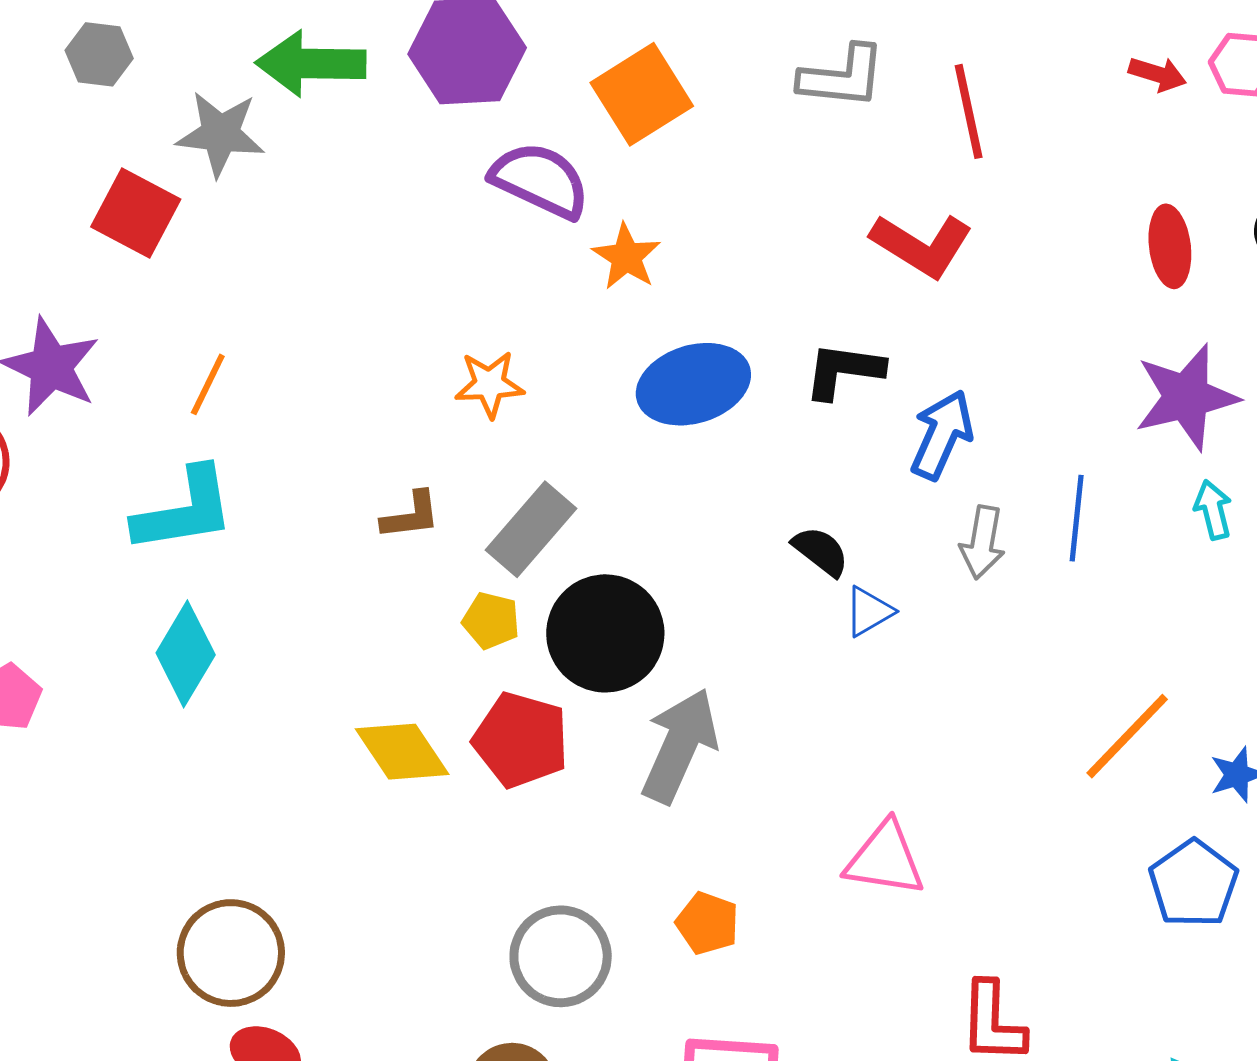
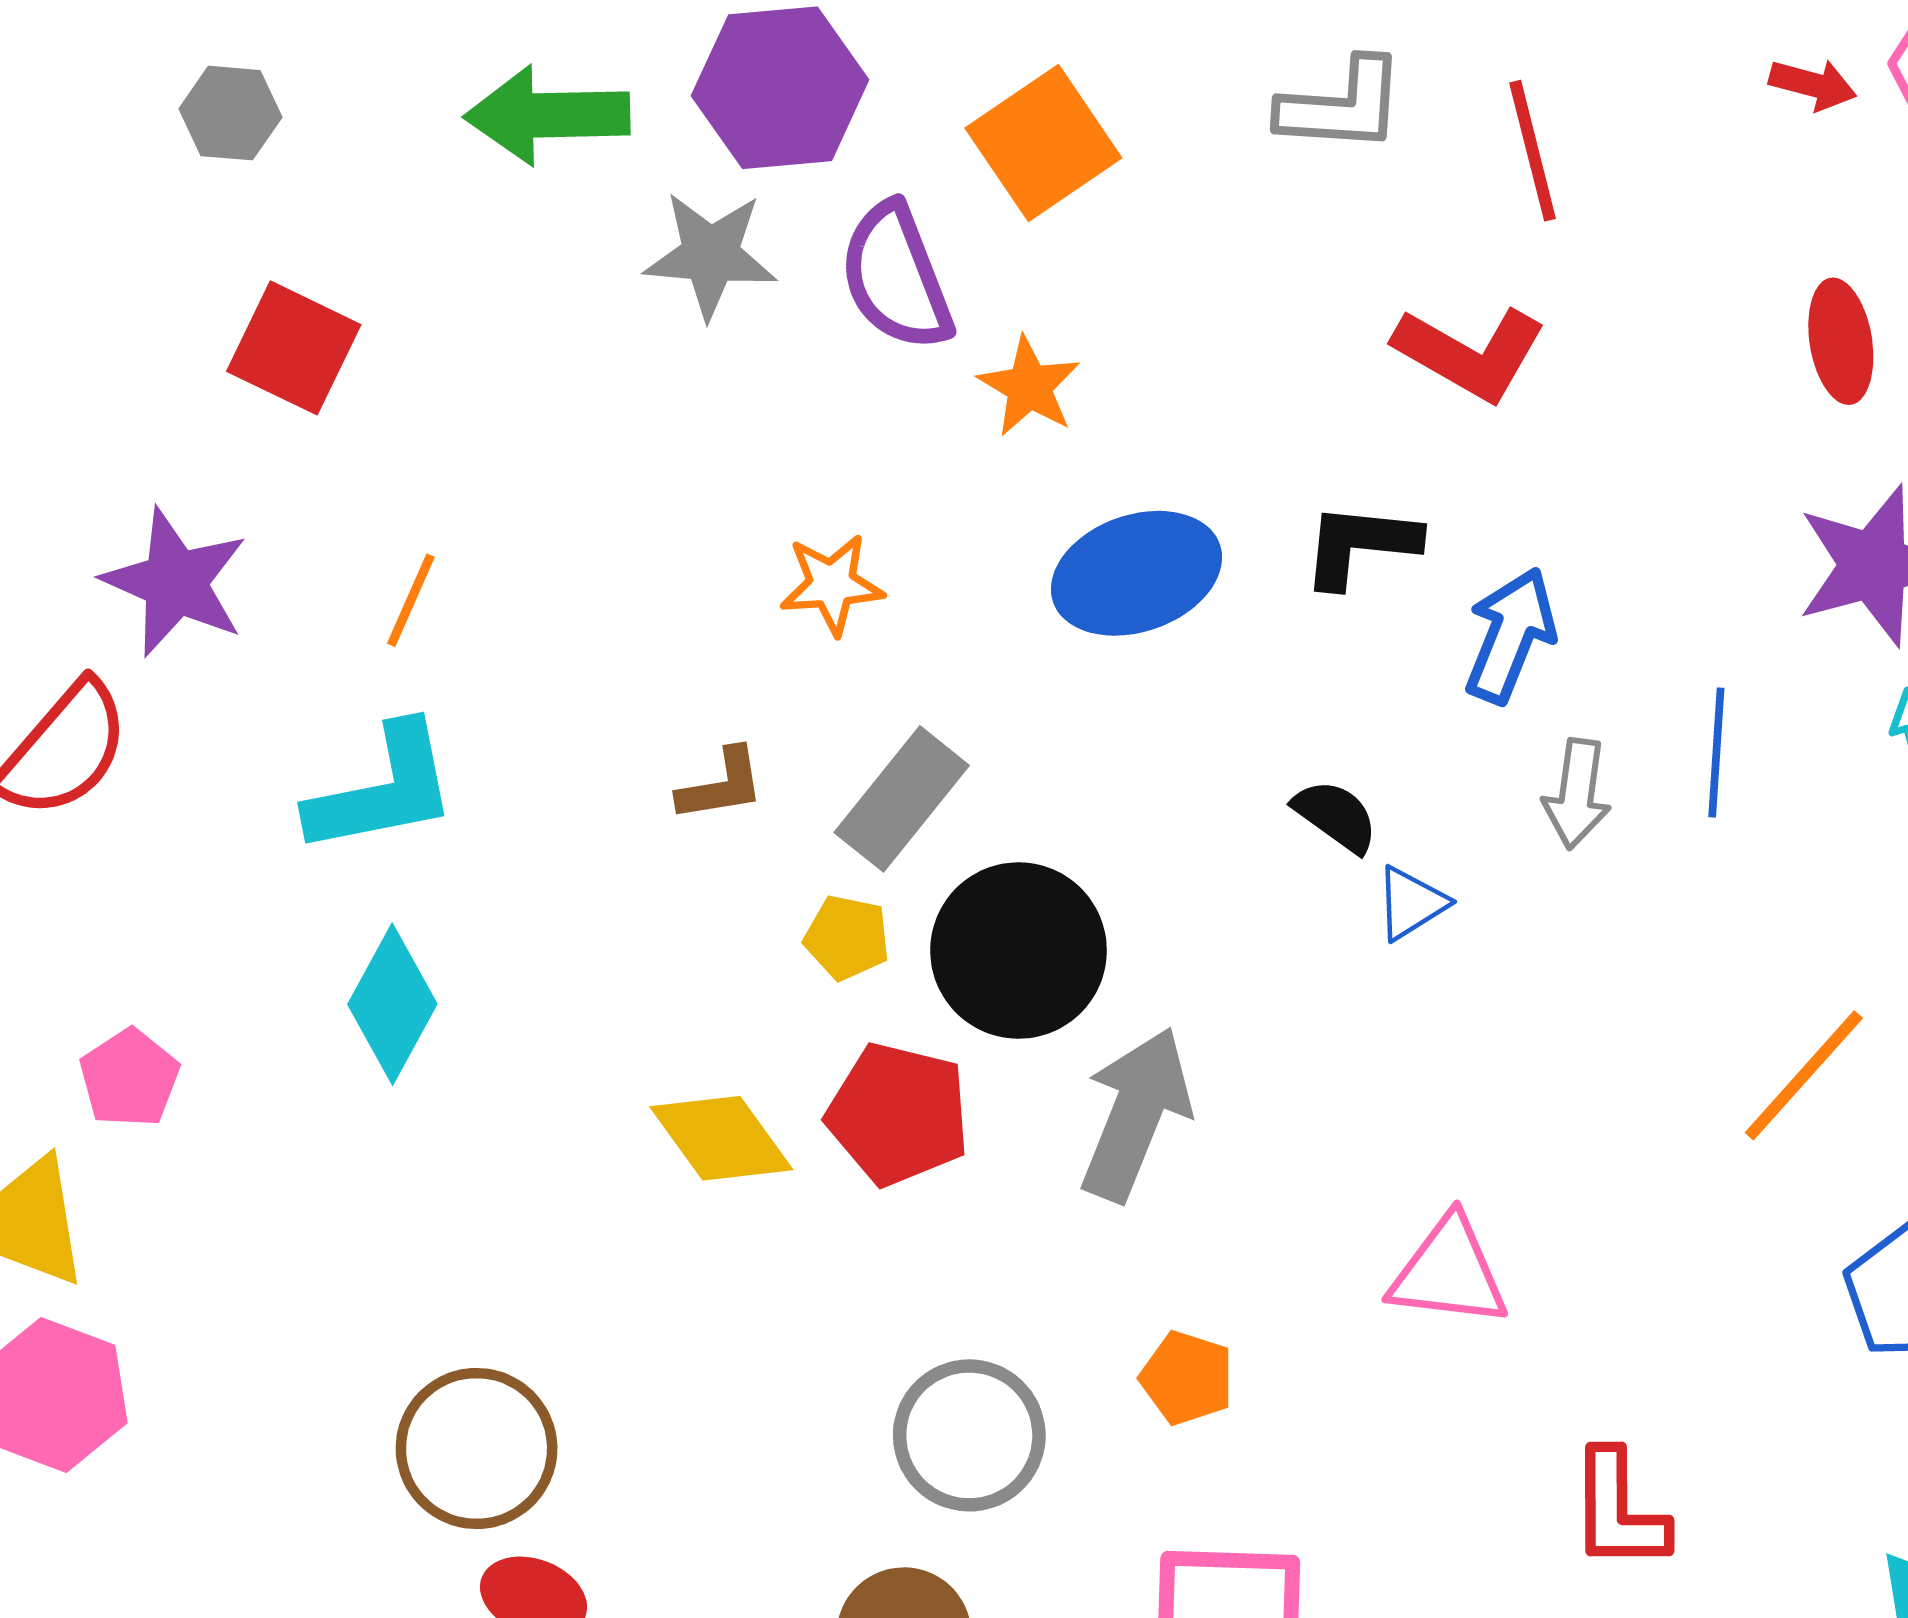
gray star: (220, 134) -> (710, 255), moved
purple semicircle: (540, 180) -> (896, 277), turned -134

